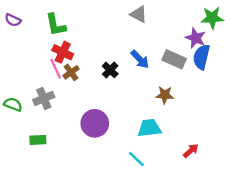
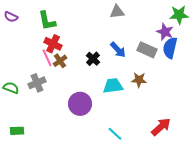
gray triangle: (139, 14) -> (117, 12), turned -35
cyan trapezoid: (149, 128) -> (113, 86), moved
green rectangle: (38, 140) -> (17, 131), moved
red arrow: (191, 151) -> (161, 127), size x1.5

